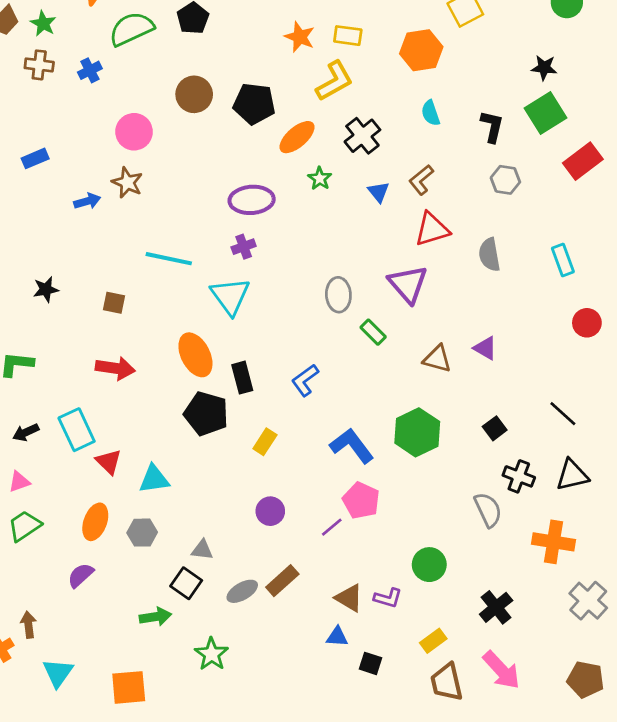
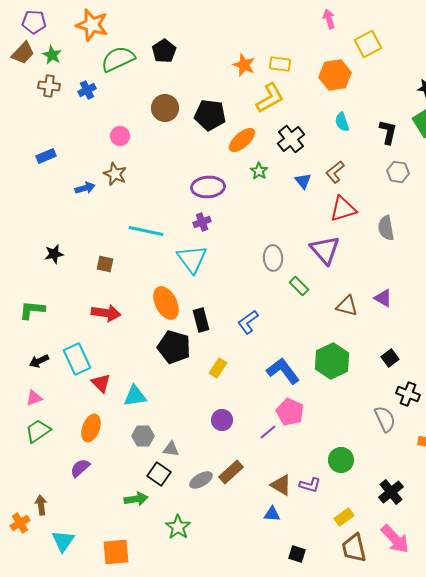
pink circle: (134, 132) -> (120, 136), size x0.7
gray hexagon: (142, 533) -> (143, 436), moved
black square: (370, 663) -> (297, 554), moved

